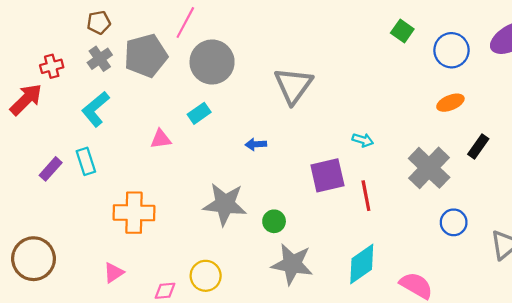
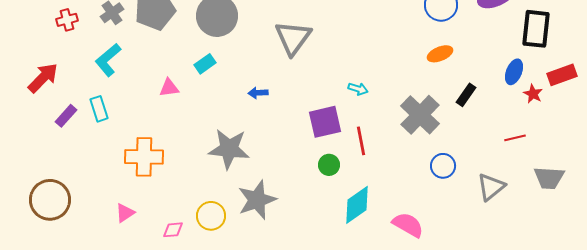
red arrow: (26, 99) -> (43, 78), moved
green circle: (274, 221) -> (329, 165), moved
gray star: (292, 264) -> (257, 200), moved, turned -30

